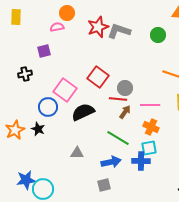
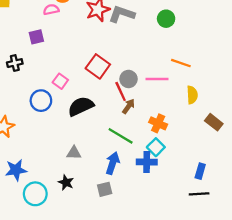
pink square: (65, 90) -> (60, 81), size x0.6
red line: (118, 99) -> (121, 91), turned 60
pink line: (150, 105) -> (157, 79), moved
black star: (38, 129) -> (66, 182), moved
cyan square: (149, 148) -> (156, 147), turned -35
blue arrow: (111, 162) -> (113, 163), turned -60
blue star: (26, 180) -> (16, 170), moved

